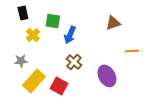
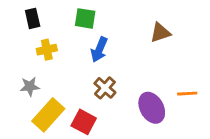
green square: (53, 21) -> (85, 18), moved
yellow cross: (33, 35) -> (47, 50), turned 32
orange line: (132, 51) -> (187, 94), moved

